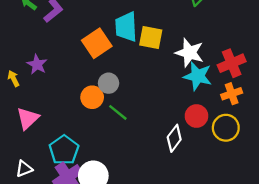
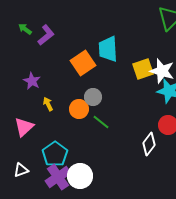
yellow square: (151, 37) -> (143, 69), moved, turned -30
yellow arrow: (14, 78) -> (48, 104), moved

